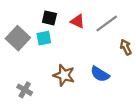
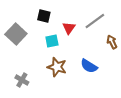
red triangle: (77, 21) -> (69, 28), moved, turned 40
cyan square: (44, 38) -> (52, 41), moved

